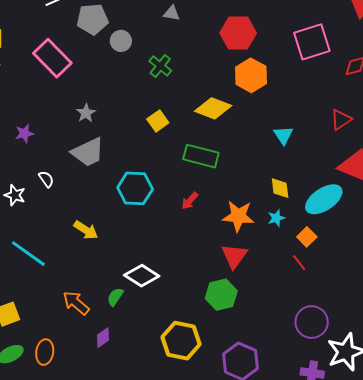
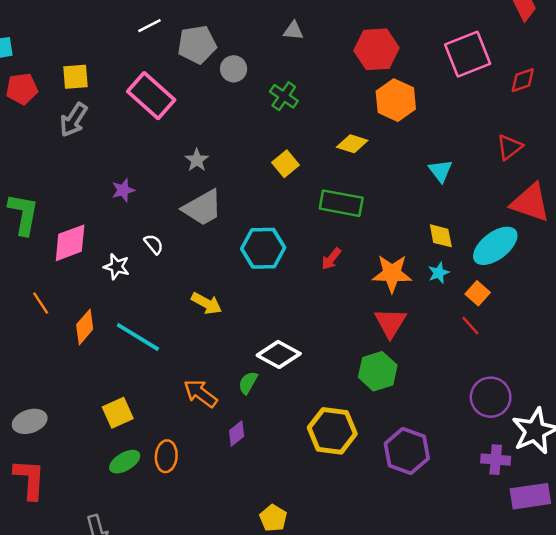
yellow diamond: (213, 108) -> (352, 144), size x0.7

